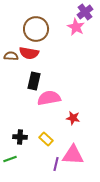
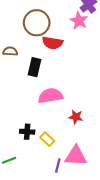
red semicircle: (29, 53) -> (52, 43), moved
black rectangle: (34, 81) -> (35, 67), moved
black cross: (20, 137) -> (27, 132), moved

